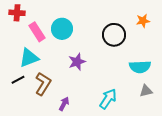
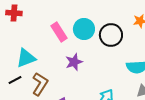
cyan circle: (62, 29) -> (84, 29), moved
pink rectangle: (37, 32) -> (59, 32), moved

